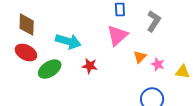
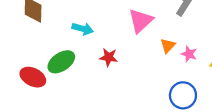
cyan arrow: (68, 41) -> (83, 29), size x0.7
red ellipse: (26, 53) -> (33, 77), moved

